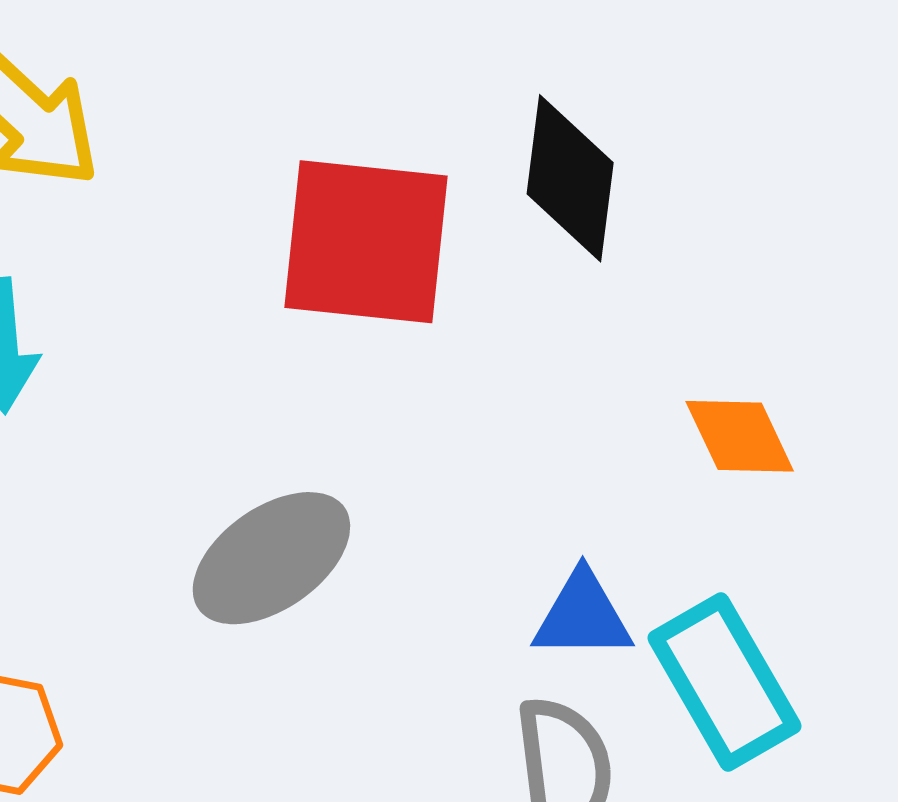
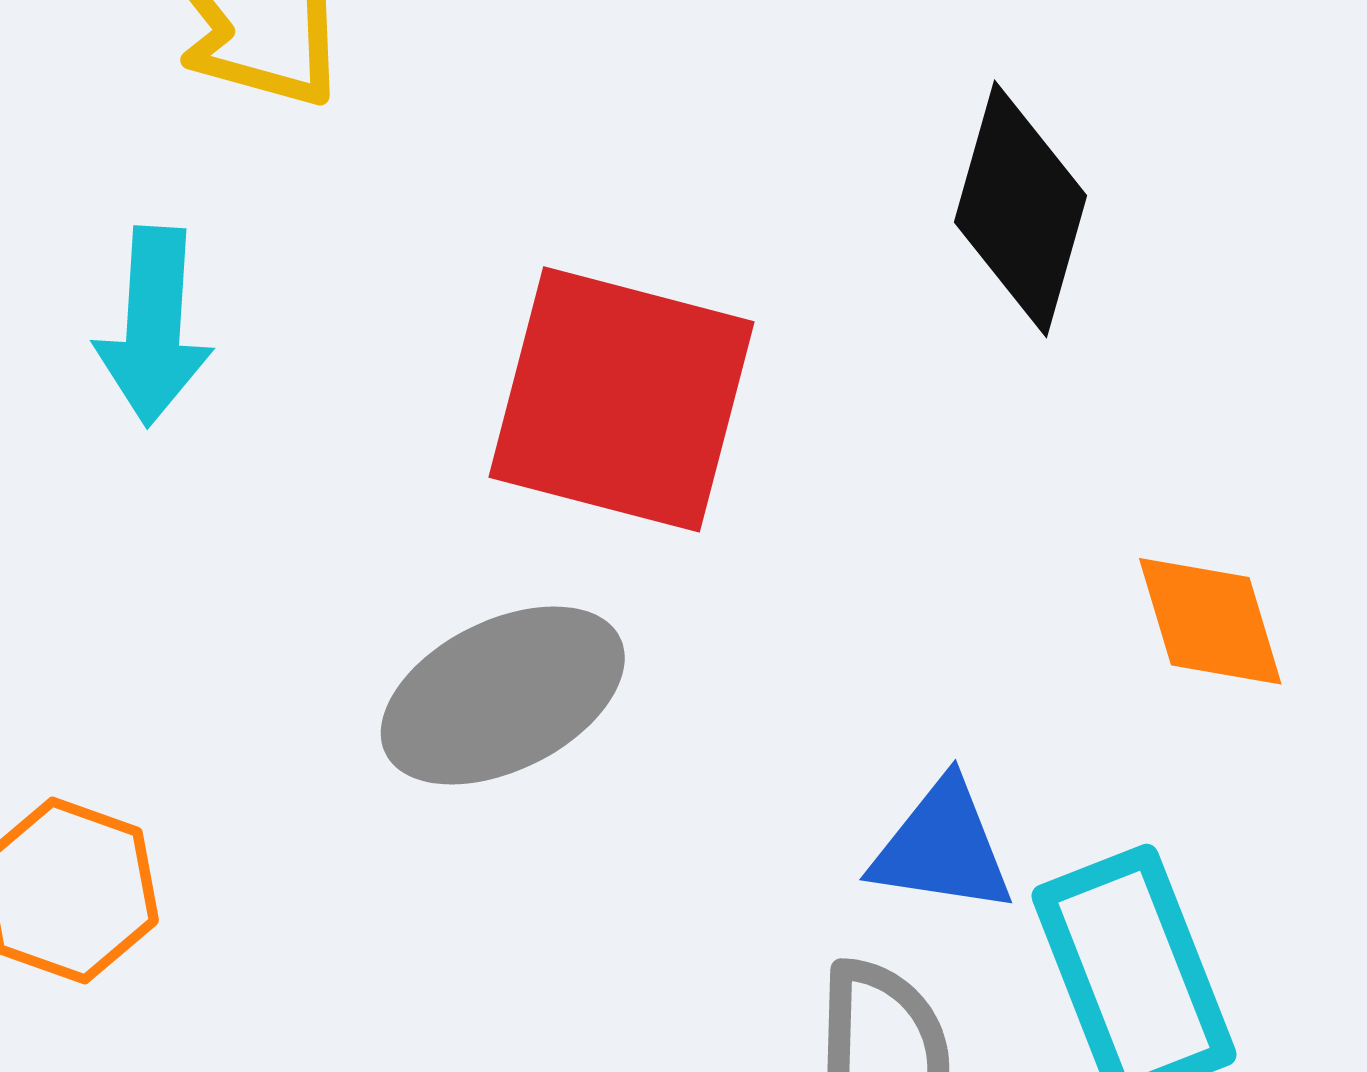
red square: (366, 242) -> (621, 399), moved

